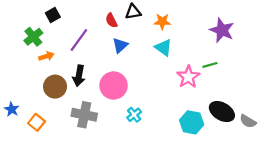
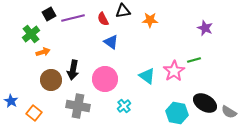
purple star: (222, 30) -> (205, 28), size x0.7
purple line: (79, 40) -> (73, 18), moved, turned 40
blue triangle: (120, 45) -> (111, 42), turned -42
cyan triangle: (163, 48) -> (147, 76), moved

